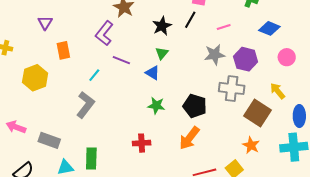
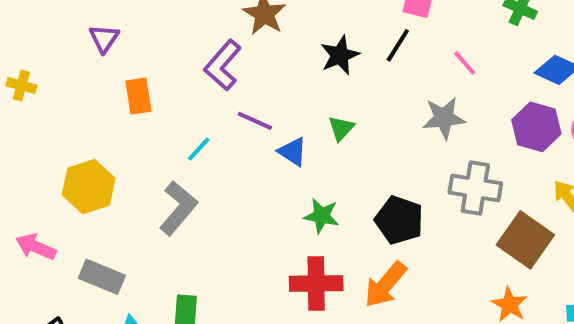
pink line: (224, 27) -> (465, 63), turned 64
green triangle: (162, 53) -> (341, 128), moved
purple hexagon: (246, 59) -> (536, 127), moved
blue triangle: (153, 73) -> (293, 152), moved
yellow hexagon: (35, 78) -> (89, 187), moved
red cross: (142, 143) -> (316, 283), moved, size x1.4

